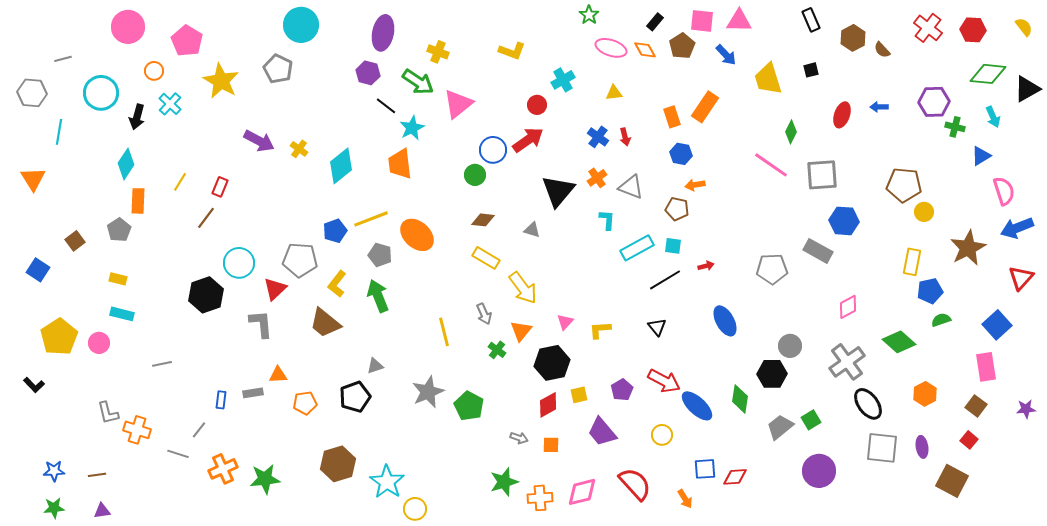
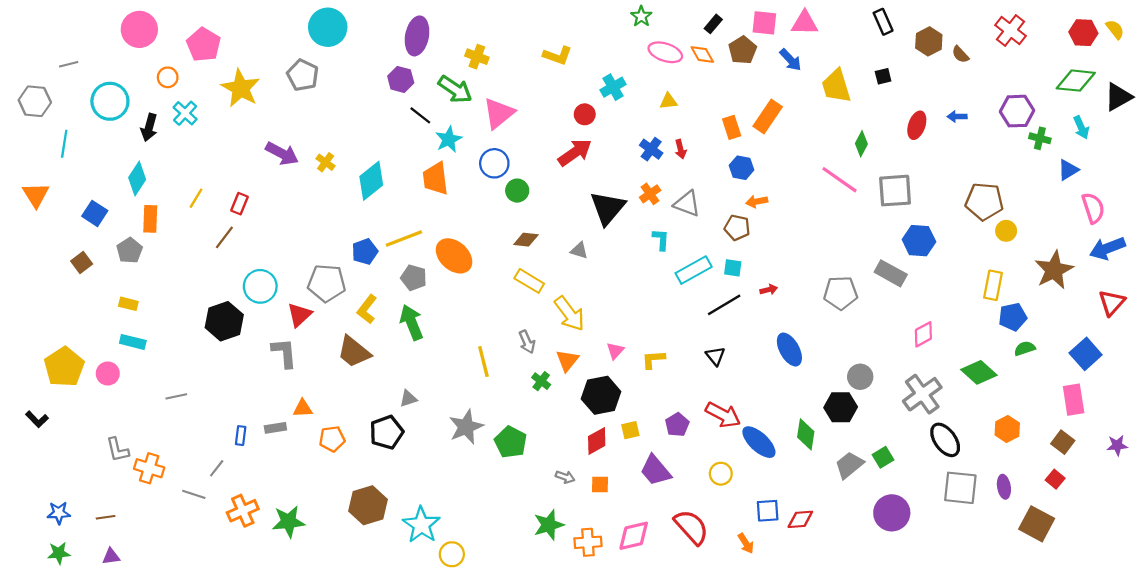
red hexagon: (973, 30) -> (1083, 33), moved
blue circle: (493, 150) -> (494, 163), moved
blue square: (38, 270) -> (95, 213), moved

